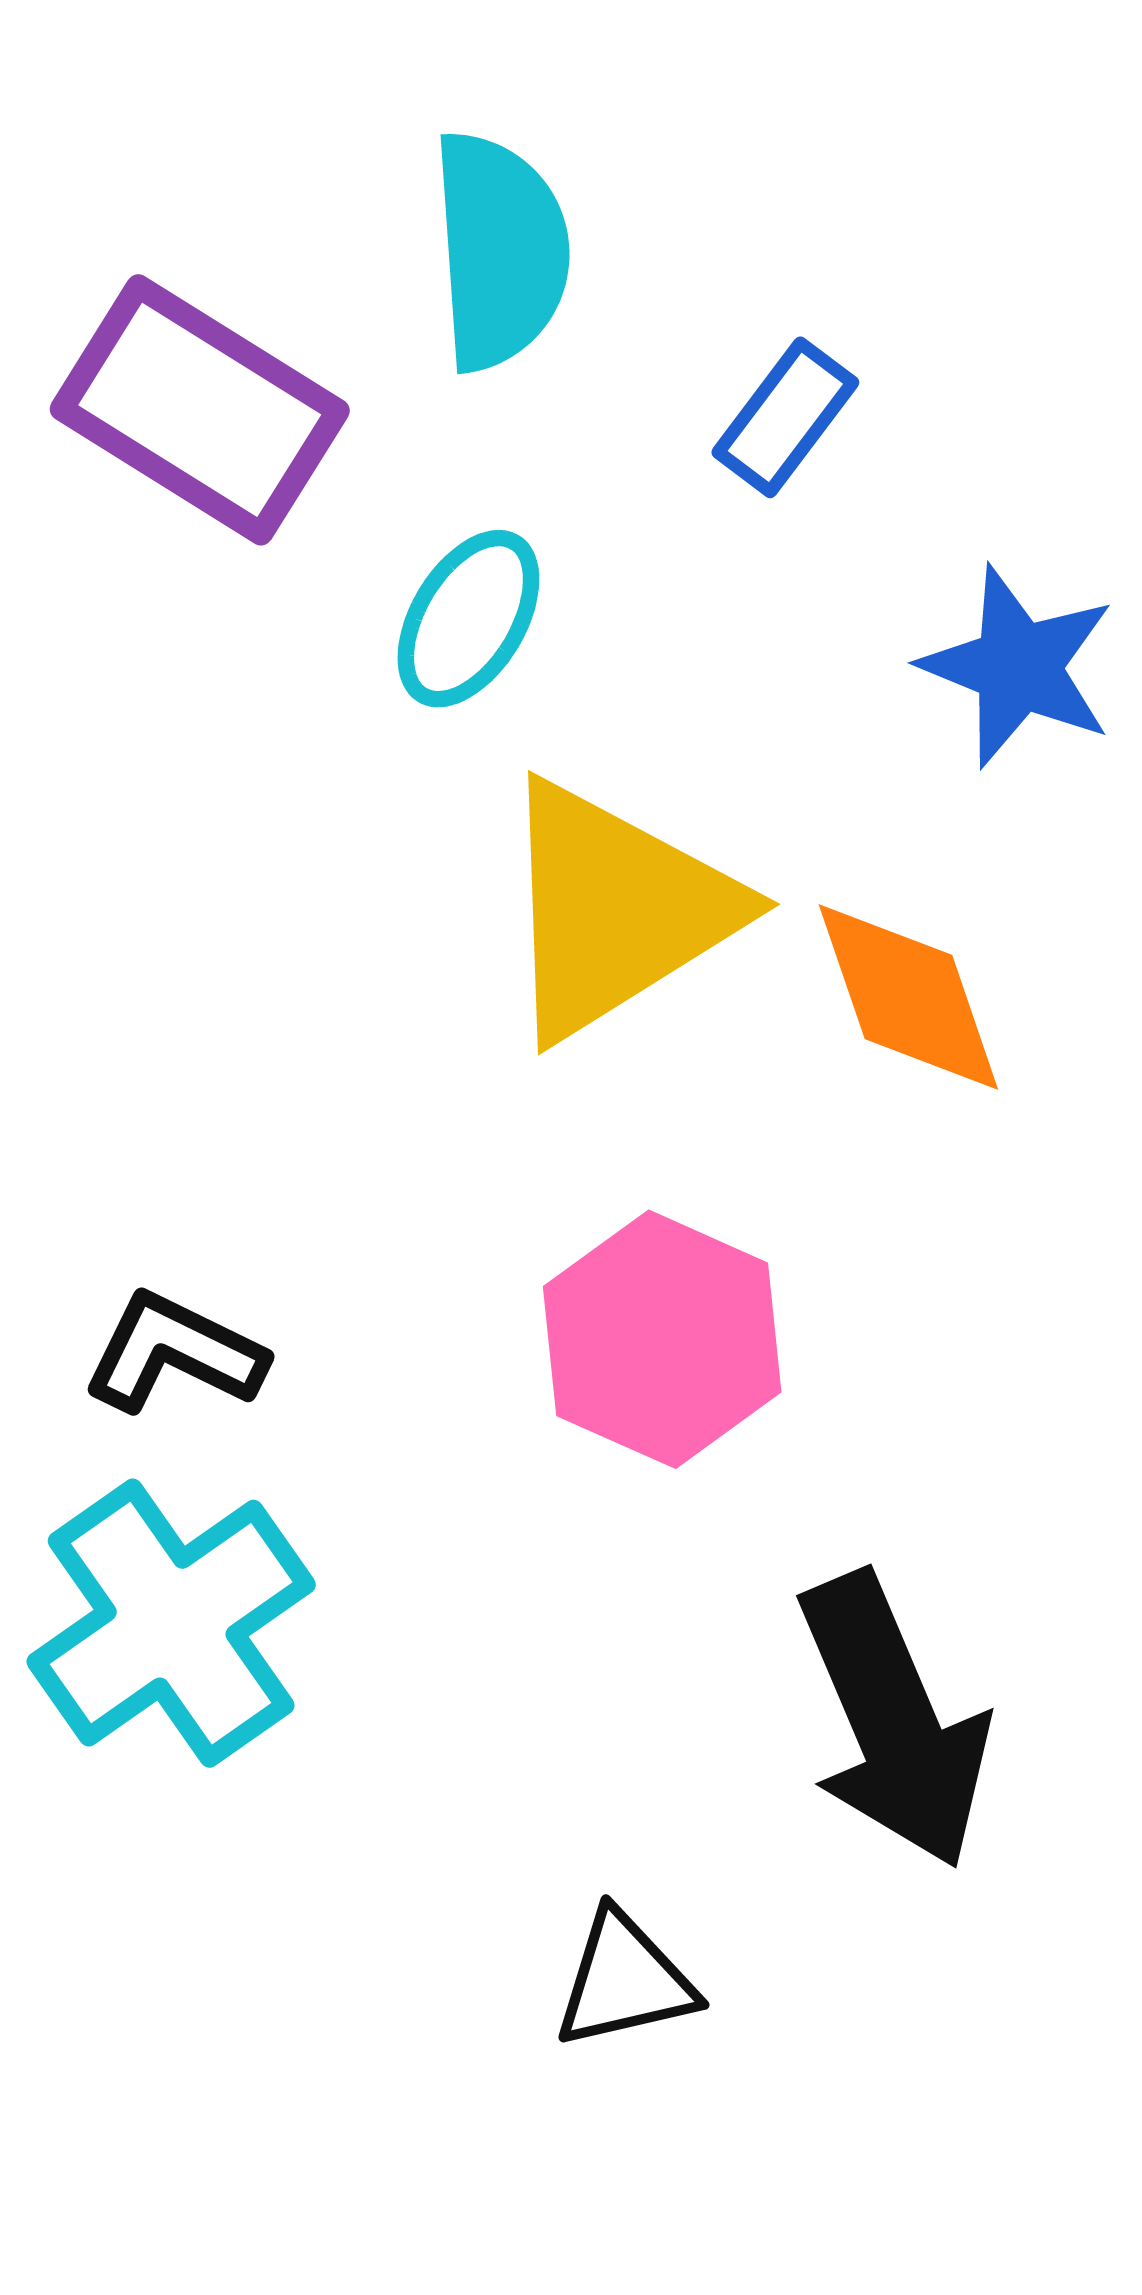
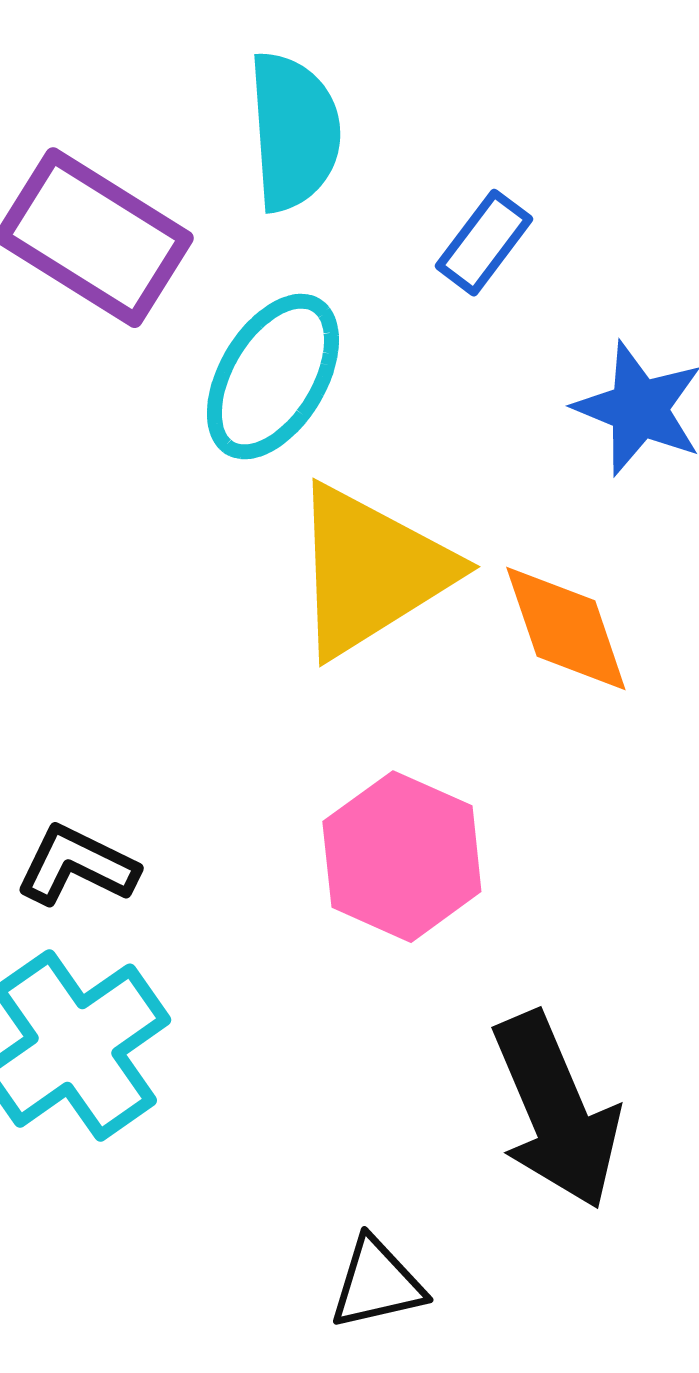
cyan ellipse: (468, 619) -> (273, 377), size x1.4

